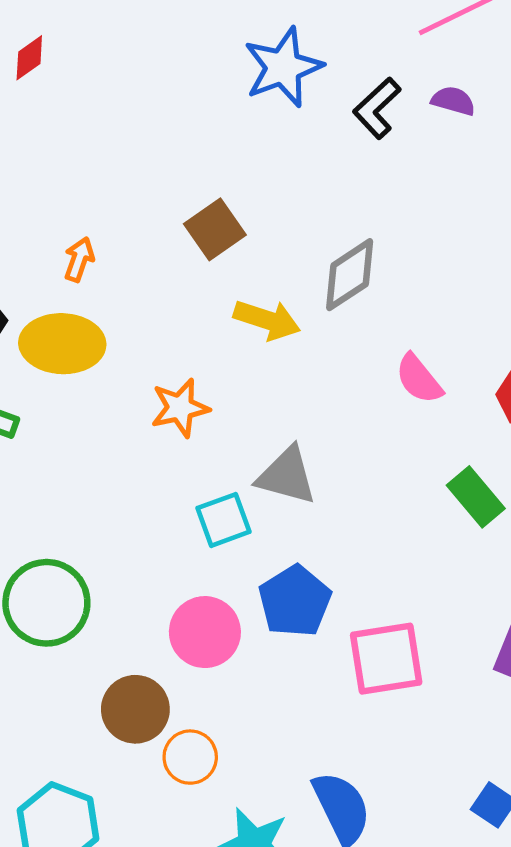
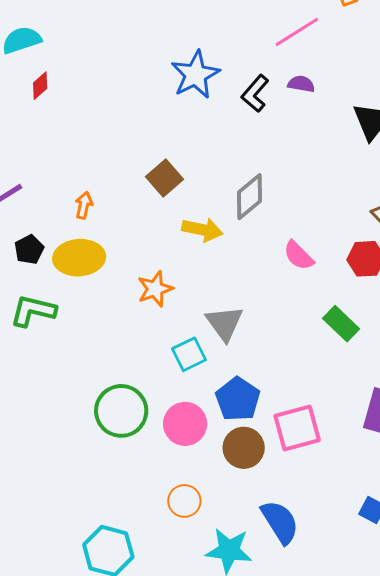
gray triangle: (287, 476) -> (224, 323), turned 45
green circle: (46, 603) -> (121, 411), moved
brown circle: (135, 709) -> (244, 448), moved

